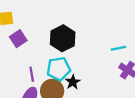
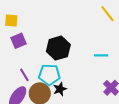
cyan line: (118, 48) -> (101, 55), moved
purple line: (32, 74) -> (24, 75), turned -32

